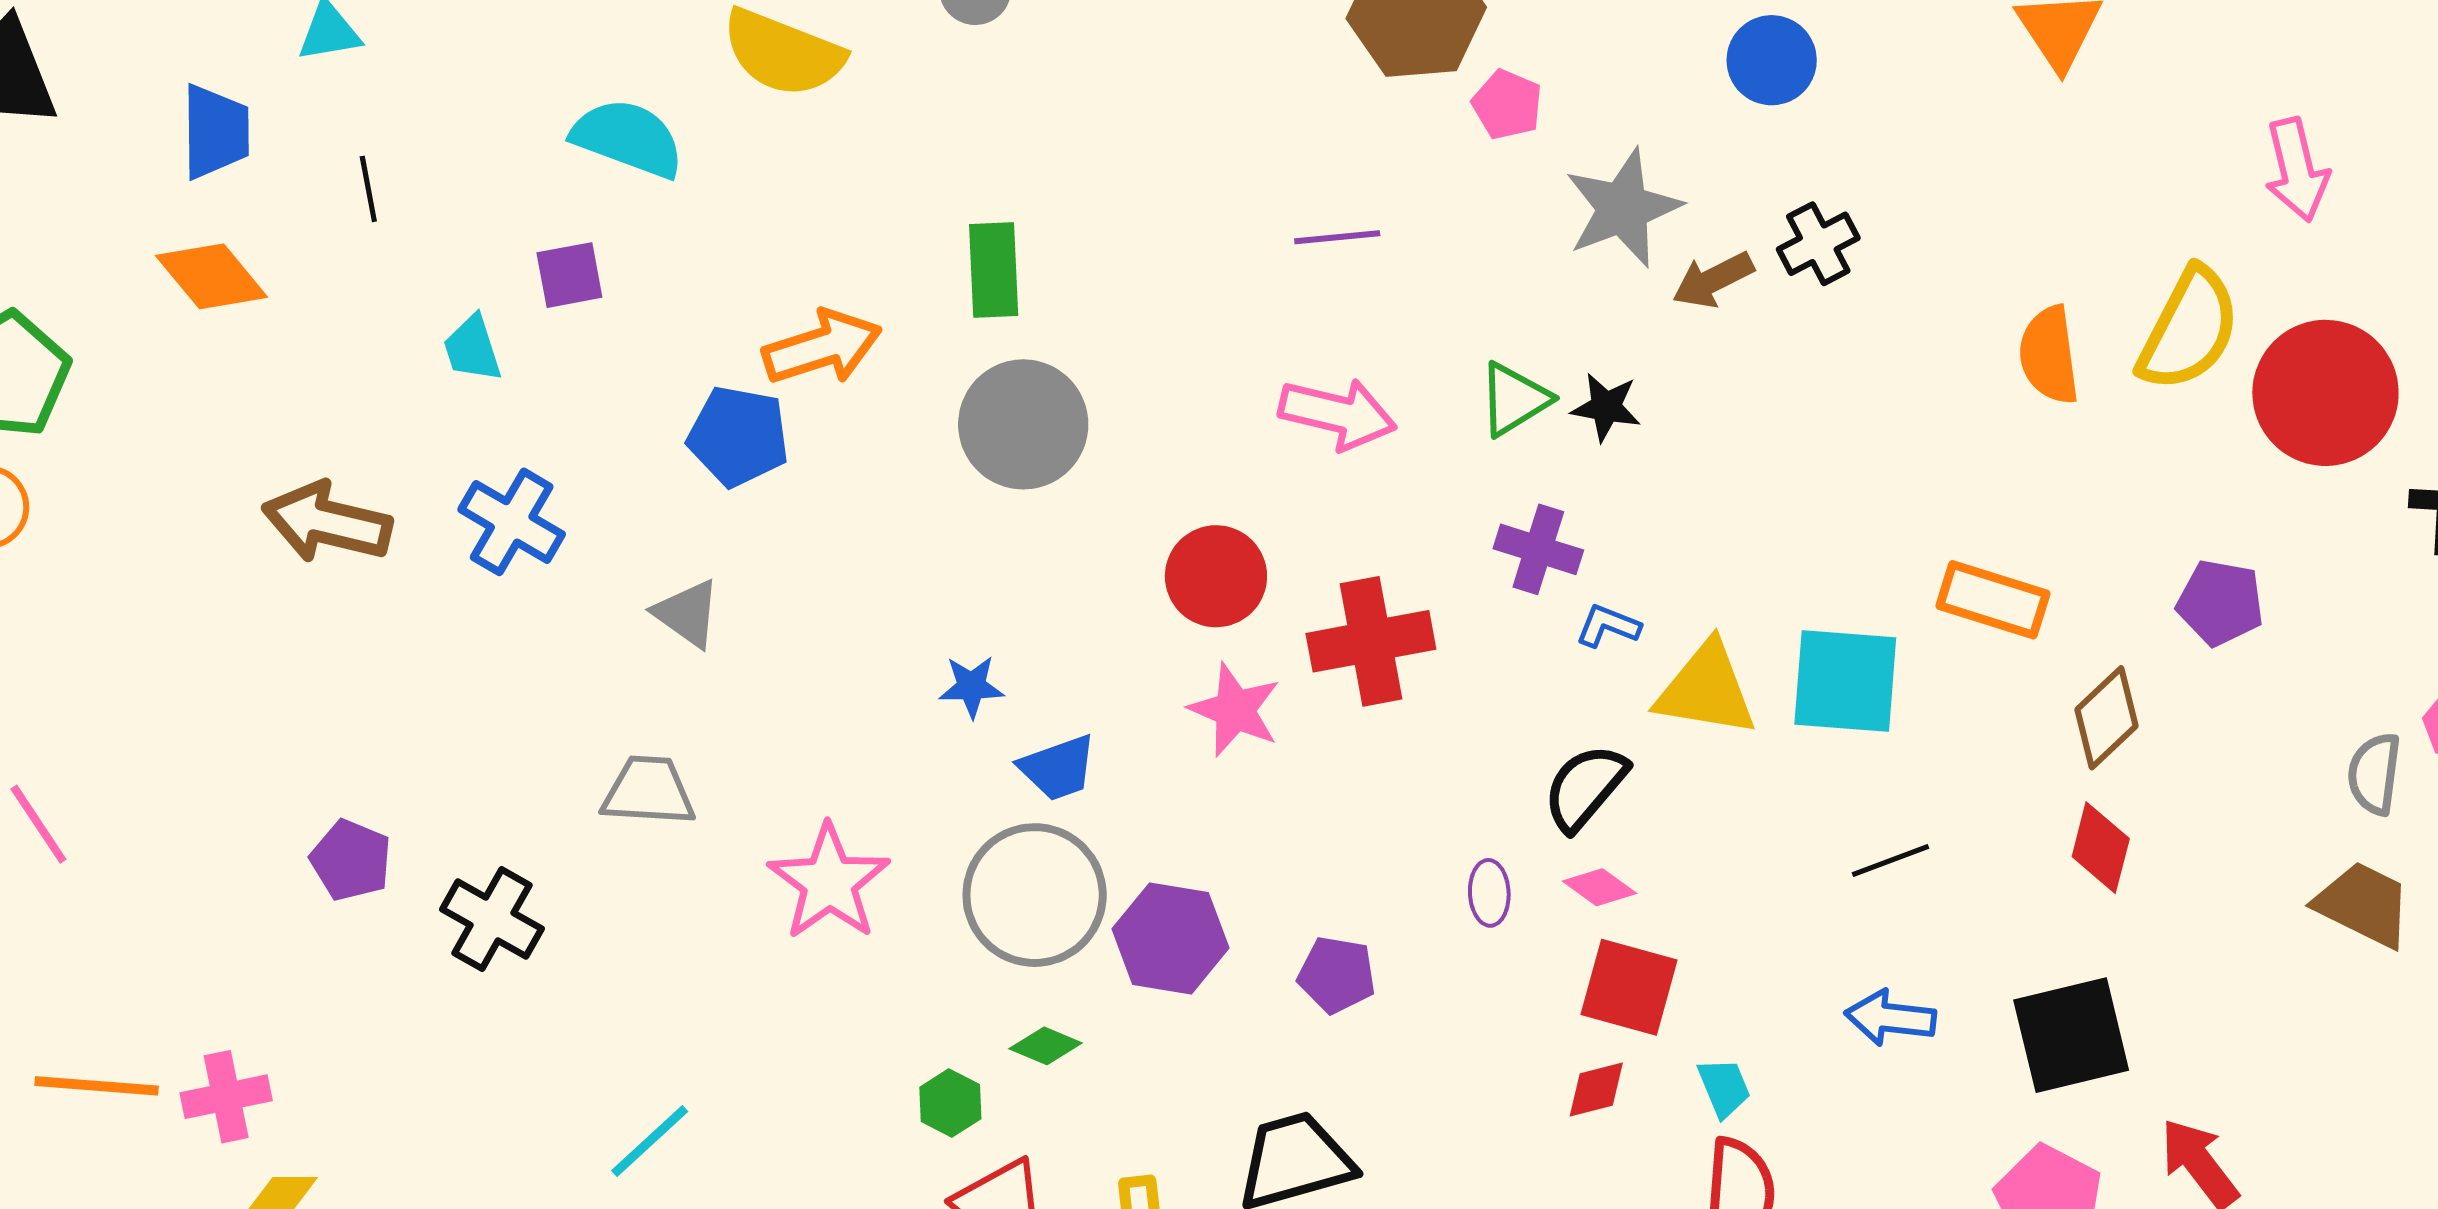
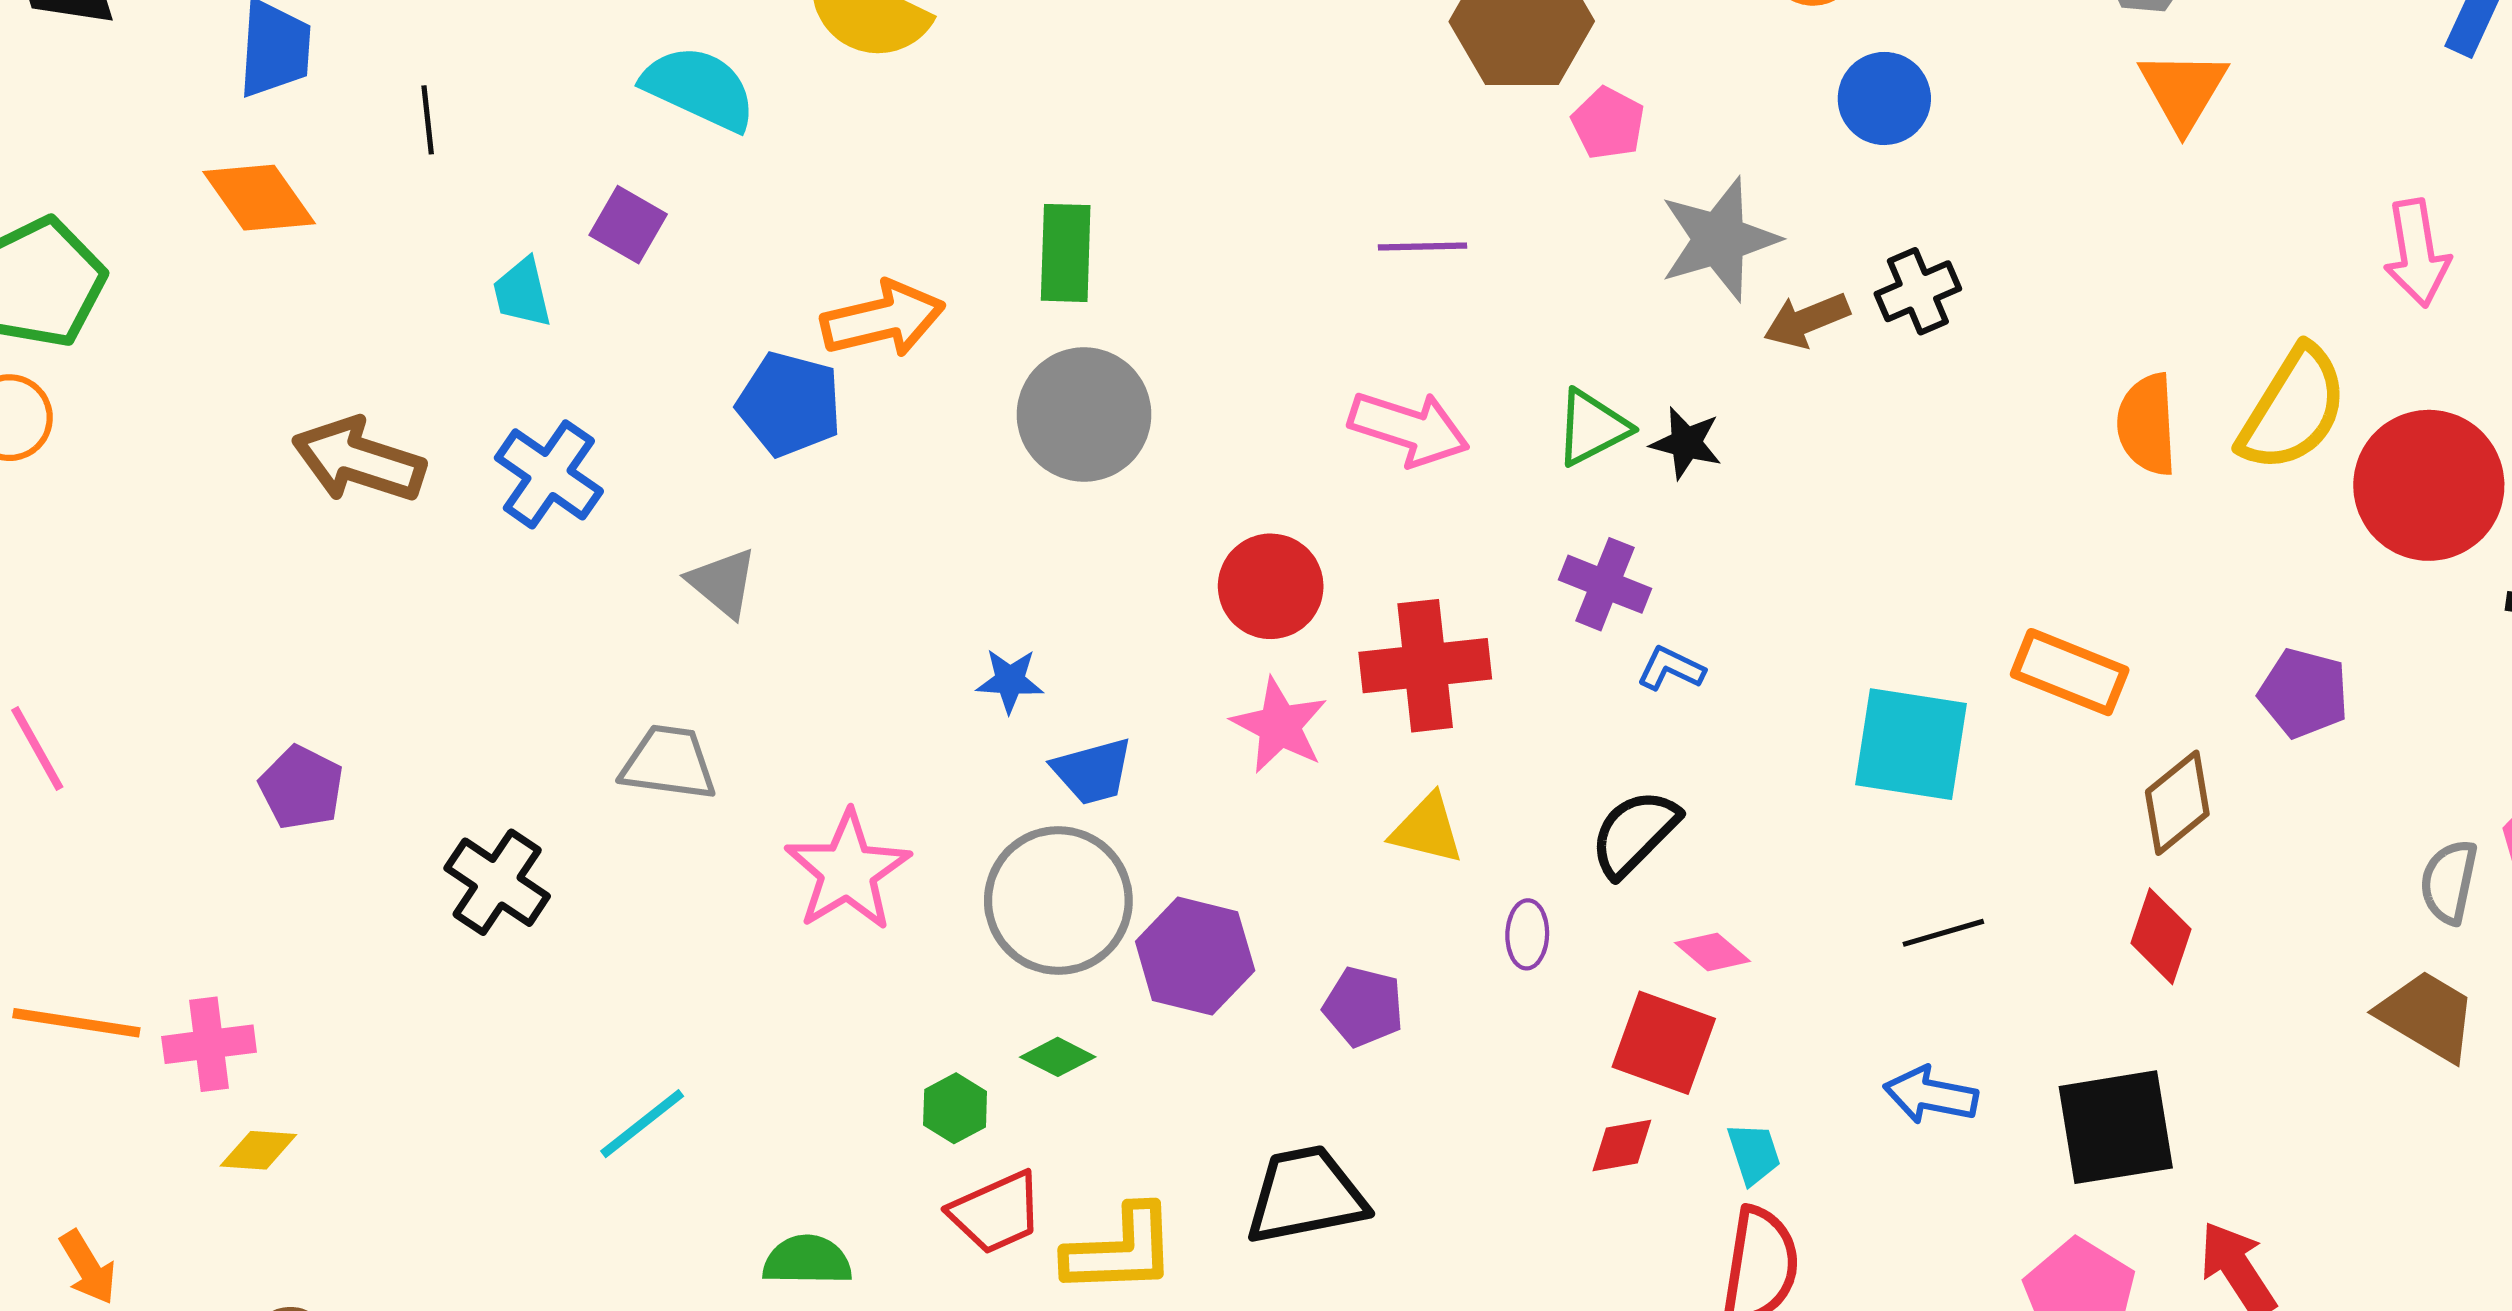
purple square: (569, 275) -> (628, 225), turned 36
yellow triangle: (1706, 689) -> (1427, 829), moved, size x0.7
purple pentagon: (351, 860) -> (301, 788), moved
pink diamond: (1599, 887) -> (1713, 952), moved

